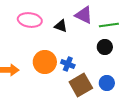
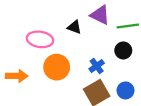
pink ellipse: (30, 20) -> (40, 39), moved
blue cross: (68, 64) -> (97, 66), moved, turned 32

